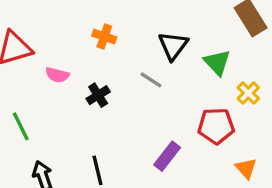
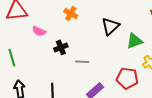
green triangle: (217, 62) -> (135, 41), turned 42
gray line: (151, 80) -> (82, 62), moved, turned -40

